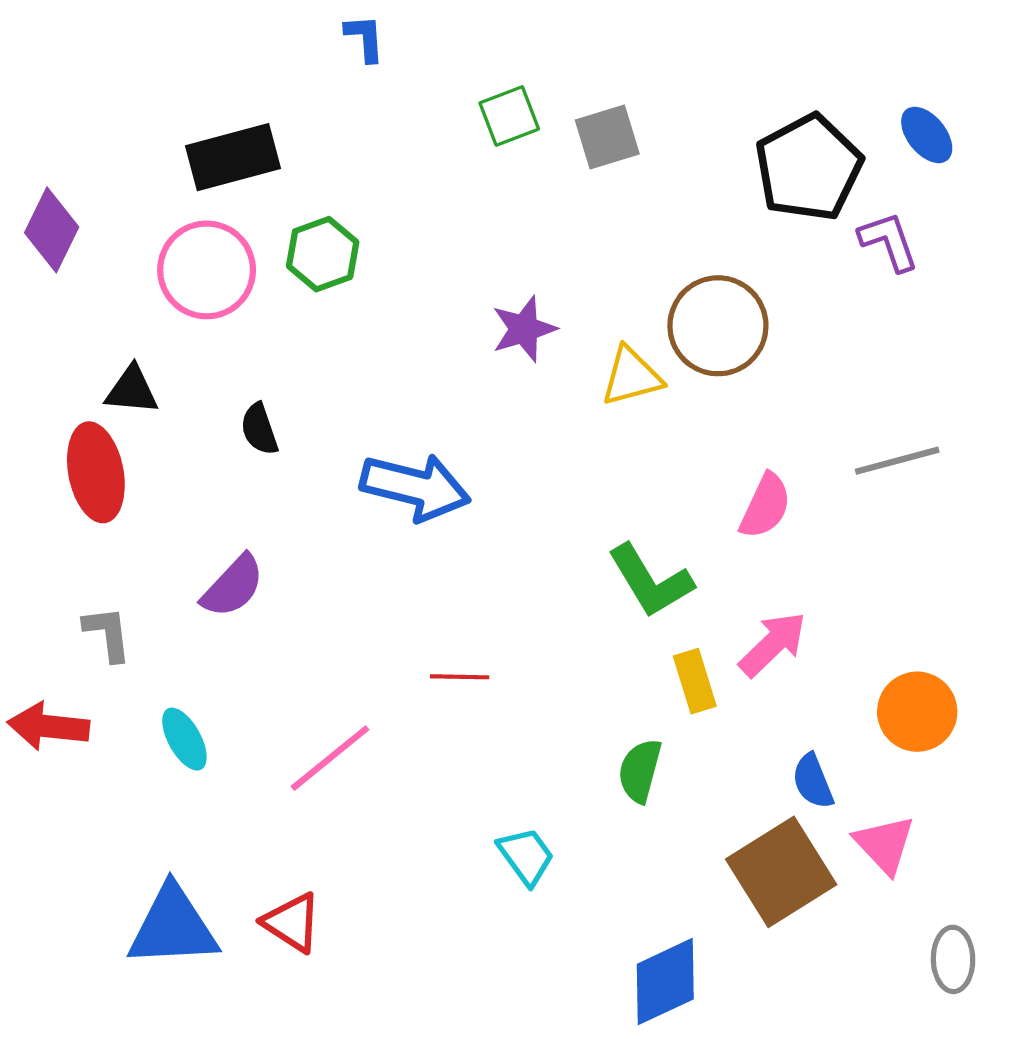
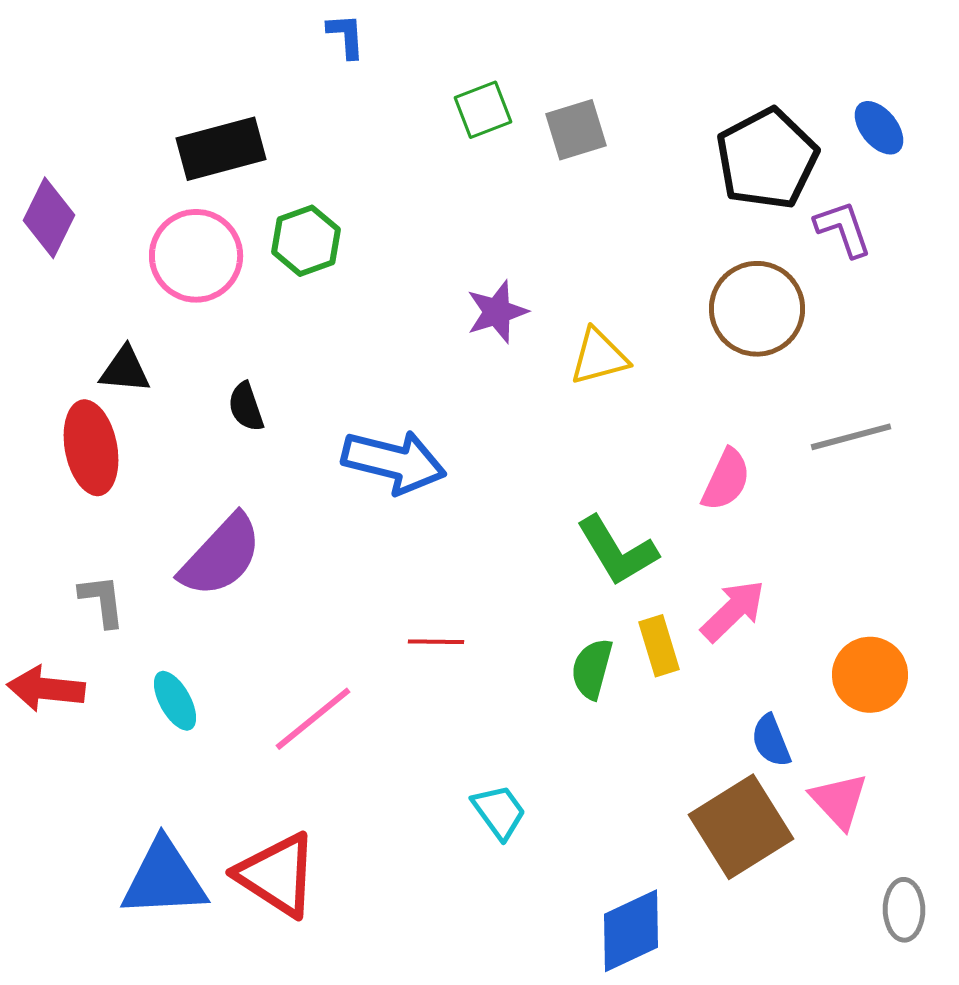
brown circle: (718, 326) -> (757, 309), moved
purple semicircle: (233, 586) -> (221, 556), size x1.4
green semicircle: (640, 771) -> (592, 669), moved
red triangle: (292, 923) -> (277, 875), size x1.5

